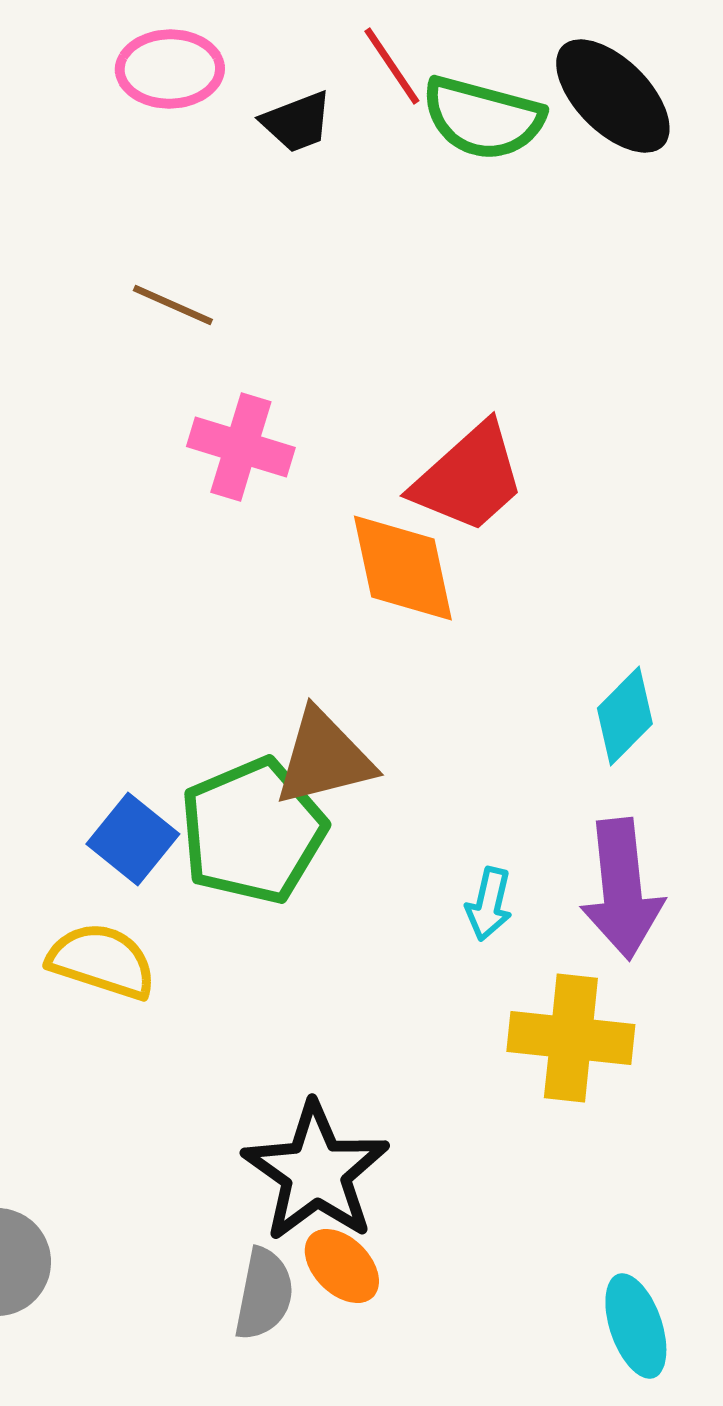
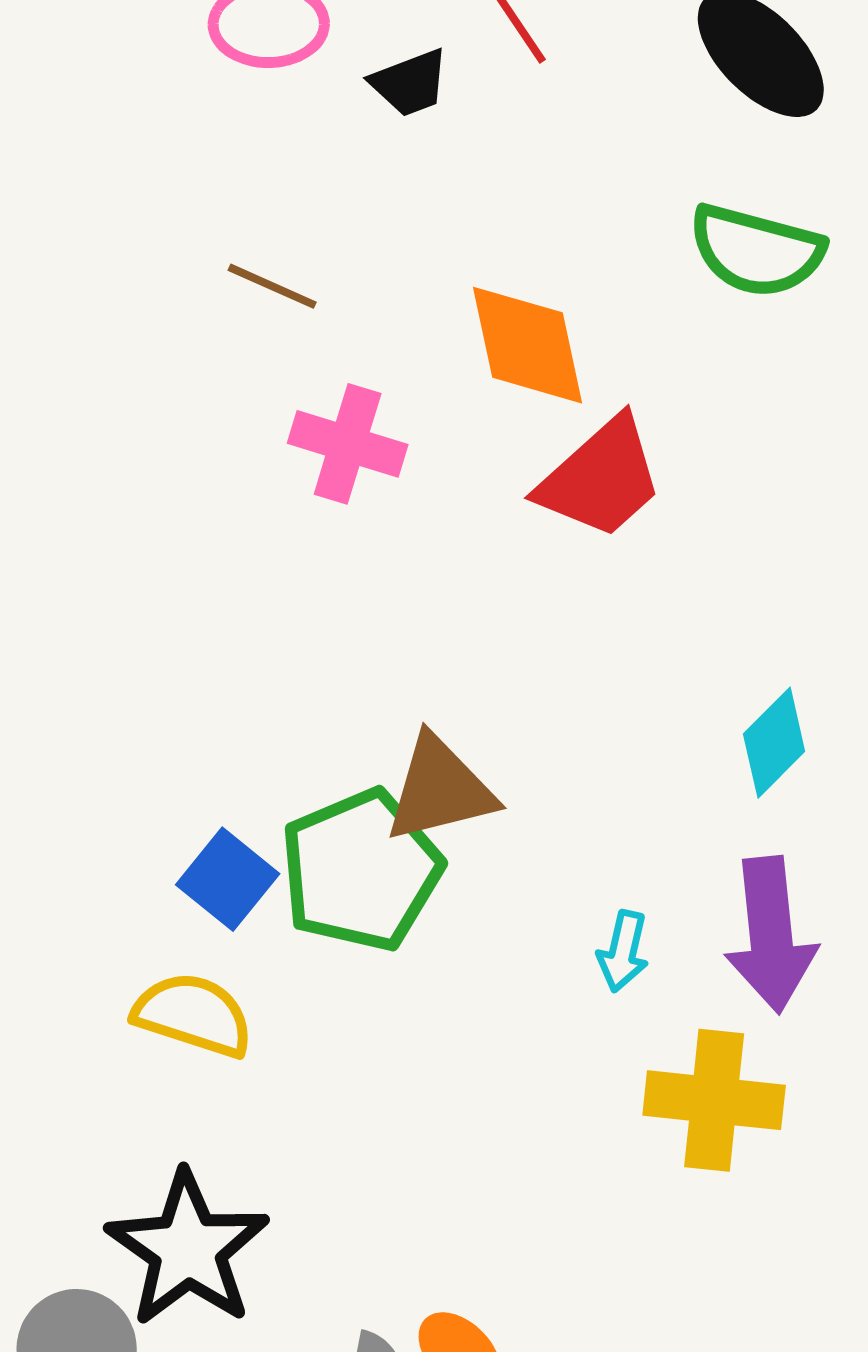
green semicircle: (483, 118) -> (756, 251), moved
orange diamond: (403, 568) -> (528, 345), moved
black star: (316, 1172) -> (188, 1249), moved

